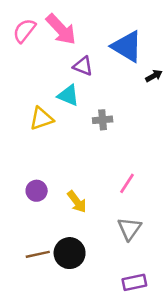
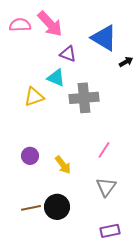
pink semicircle: (24, 31) -> (20, 25), turned 50
gray cross: (103, 120) -> (84, 98), size x1.8

